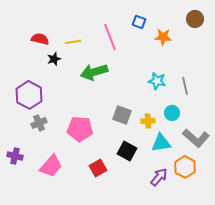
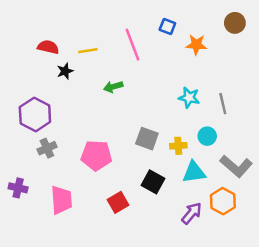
green arrow: (94, 72) -> (113, 87), size x0.6
pink trapezoid: (51, 166) -> (61, 200), turned -45

